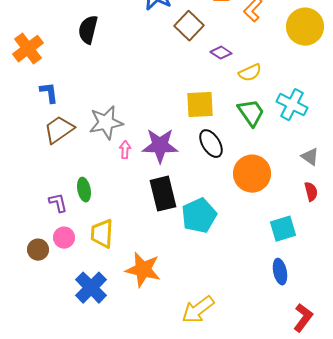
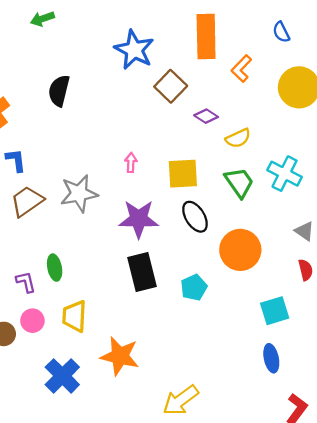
pink arrow: (125, 150) -> (131, 163), moved
cyan pentagon: (199, 216) -> (194, 287), moved, size x0.7

